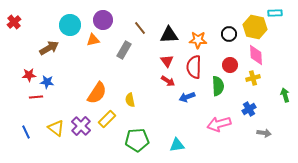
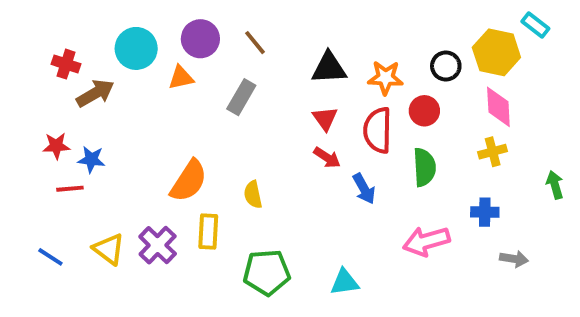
cyan rectangle: (275, 13) -> (535, 25), turned 40
red cross: (14, 22) -> (66, 64), moved, turned -32
brown line: (140, 28) -> (255, 43), moved
red circle: (230, 65) -> (424, 111), moved
blue arrow: (187, 97) -> (364, 189), turned -98
blue cross: (249, 109) -> (485, 212), turned 32
yellow rectangle: (107, 119) -> (208, 232), turned -42
blue line: (26, 132) -> (50, 257), turned -32

